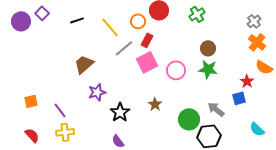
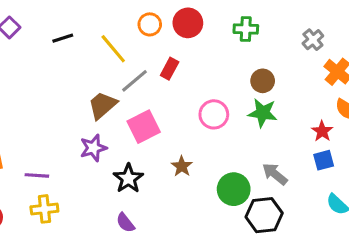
green cross: (197, 14) -> (246, 29), turned 35
orange circle: (138, 21) -> (150, 24), moved
gray cross: (254, 21) -> (313, 40), moved
pink square: (147, 62) -> (144, 127), moved
brown trapezoid: (84, 64) -> (102, 105), moved
blue square: (239, 98) -> (324, 160), moved
purple line: (60, 110) -> (37, 175), turned -49

